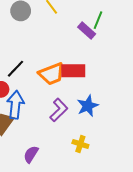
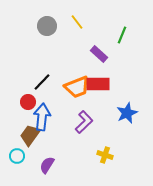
purple rectangle: (87, 31) -> (99, 54), moved
blue star: (88, 106) -> (127, 113), moved
purple semicircle: (31, 154) -> (47, 165), moved

